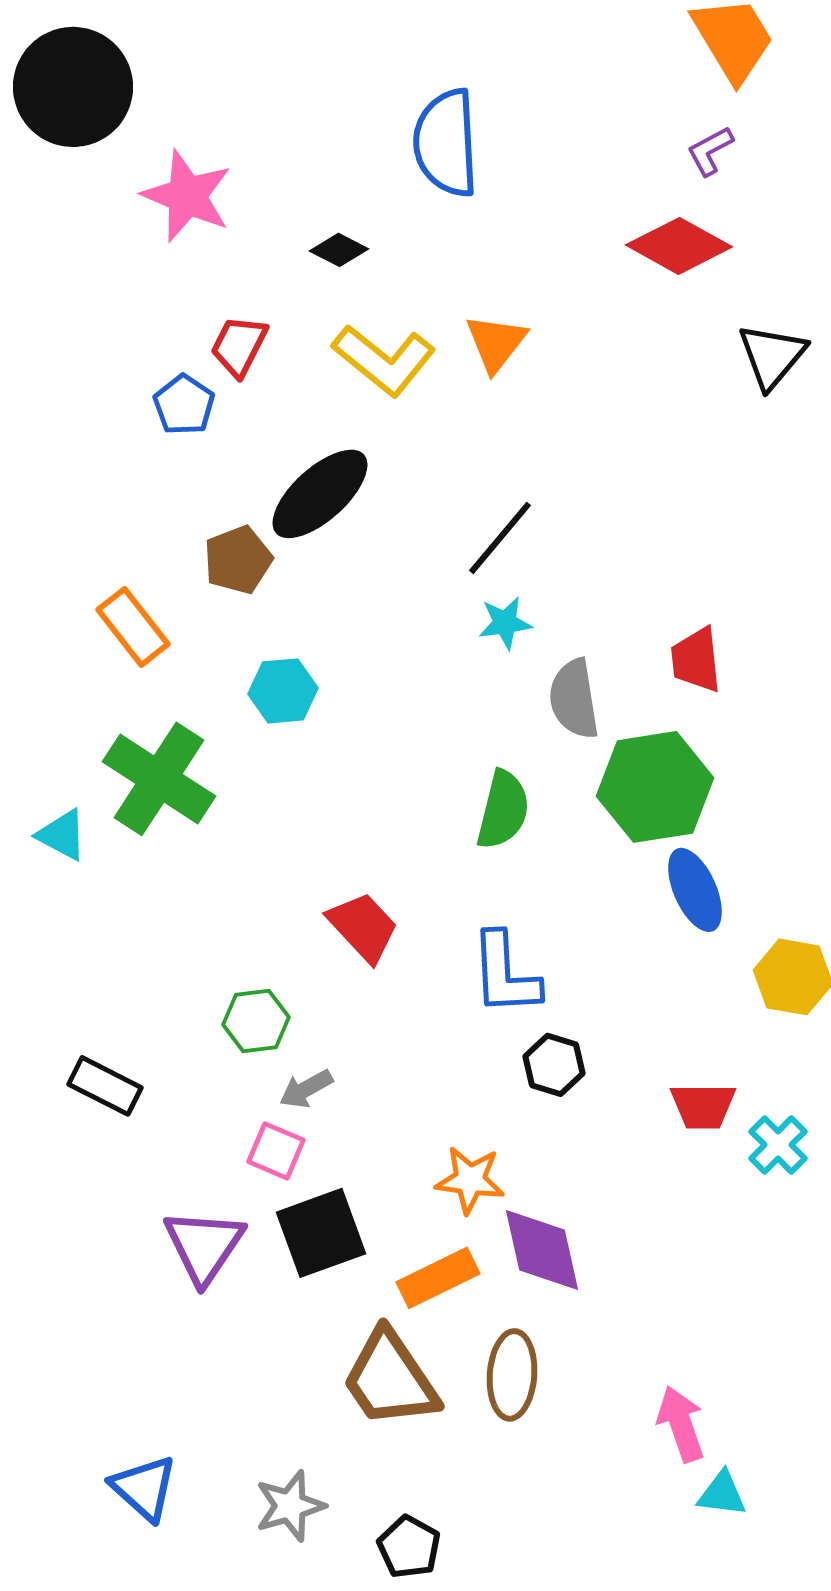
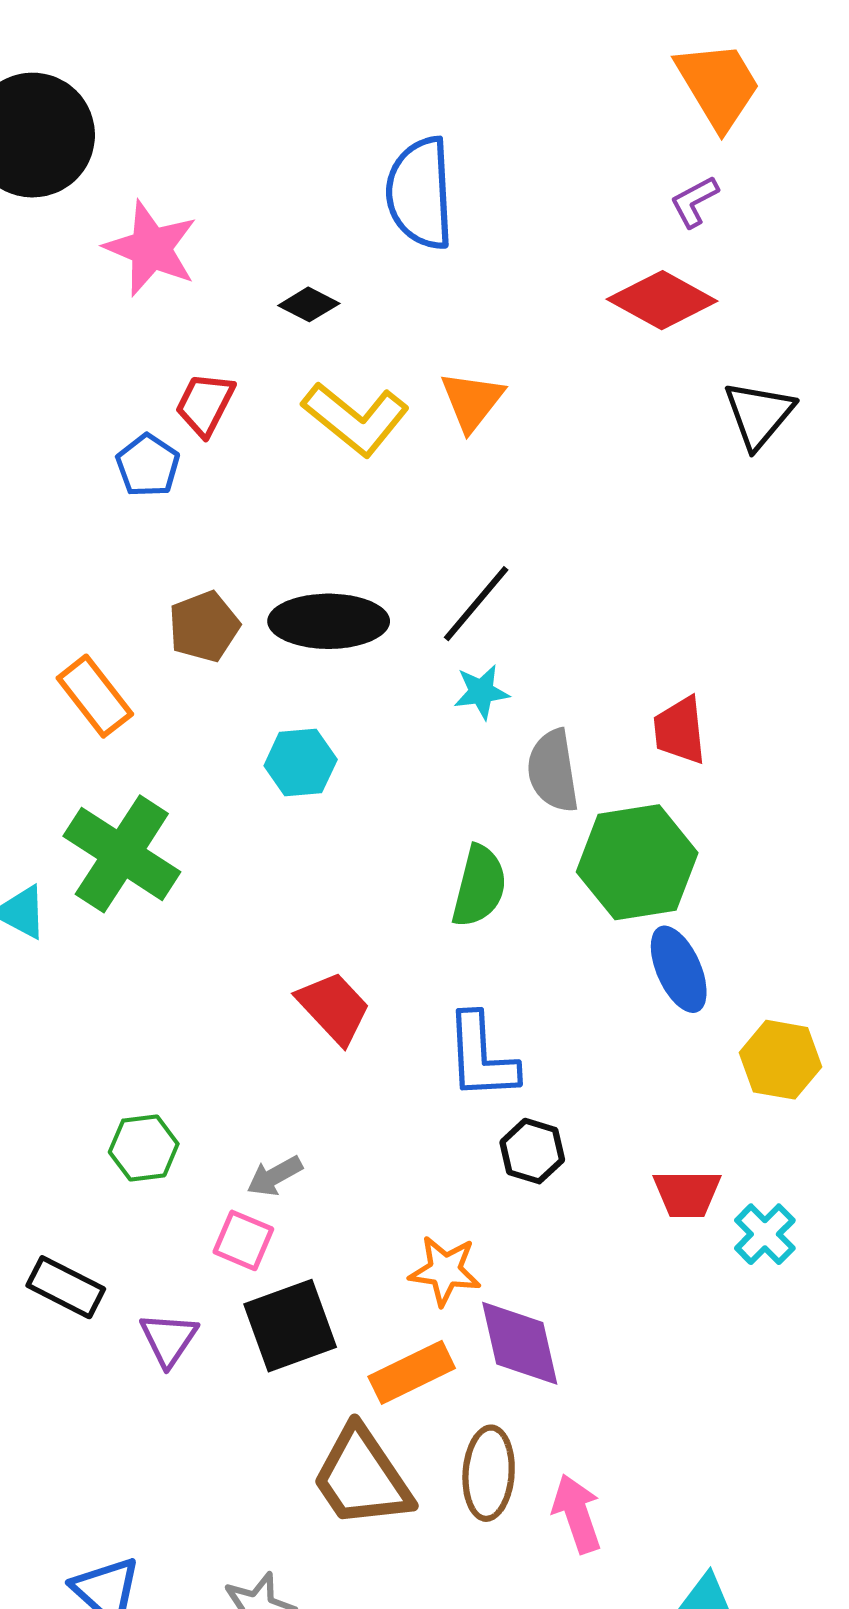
black ellipse: (320, 494) -> (329, 621), moved, turned 42
cyan hexagon: (283, 691) -> (301, 763), moved
green hexagon: (256, 1021) -> (144, 1148), moved
black rectangle: (105, 1086) -> (66, 1287), moved
purple triangle: (204, 1246) -> (169, 1339), size x0.7
pink arrow: (681, 1424) -> (577, 1514), moved

